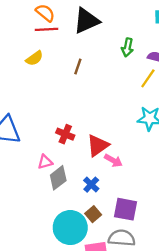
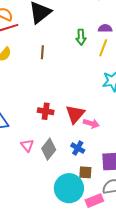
green arrow: (127, 47) -> (81, 37), moved
pink triangle: (45, 162) -> (27, 145), moved, turned -40
brown square: (93, 214) -> (85, 172), turned -32

